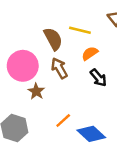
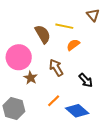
brown arrow: (59, 68) -> (56, 68), moved
black arrow: (98, 78) -> (86, 80), moved

